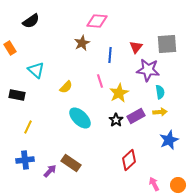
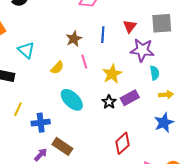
brown star: (82, 43) -> (74, 39), moved
pink line: (100, 81) -> (84, 62), moved
yellow arrow: (160, 112) -> (166, 95), moved
blue cross: (25, 160) -> (41, 123), moved

